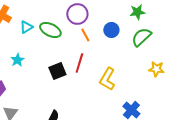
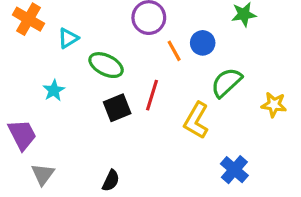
green ellipse: (50, 30) -> (106, 65), moved
orange line: (85, 35) -> (174, 51), moved
green semicircle: (141, 37) -> (226, 82), moved

